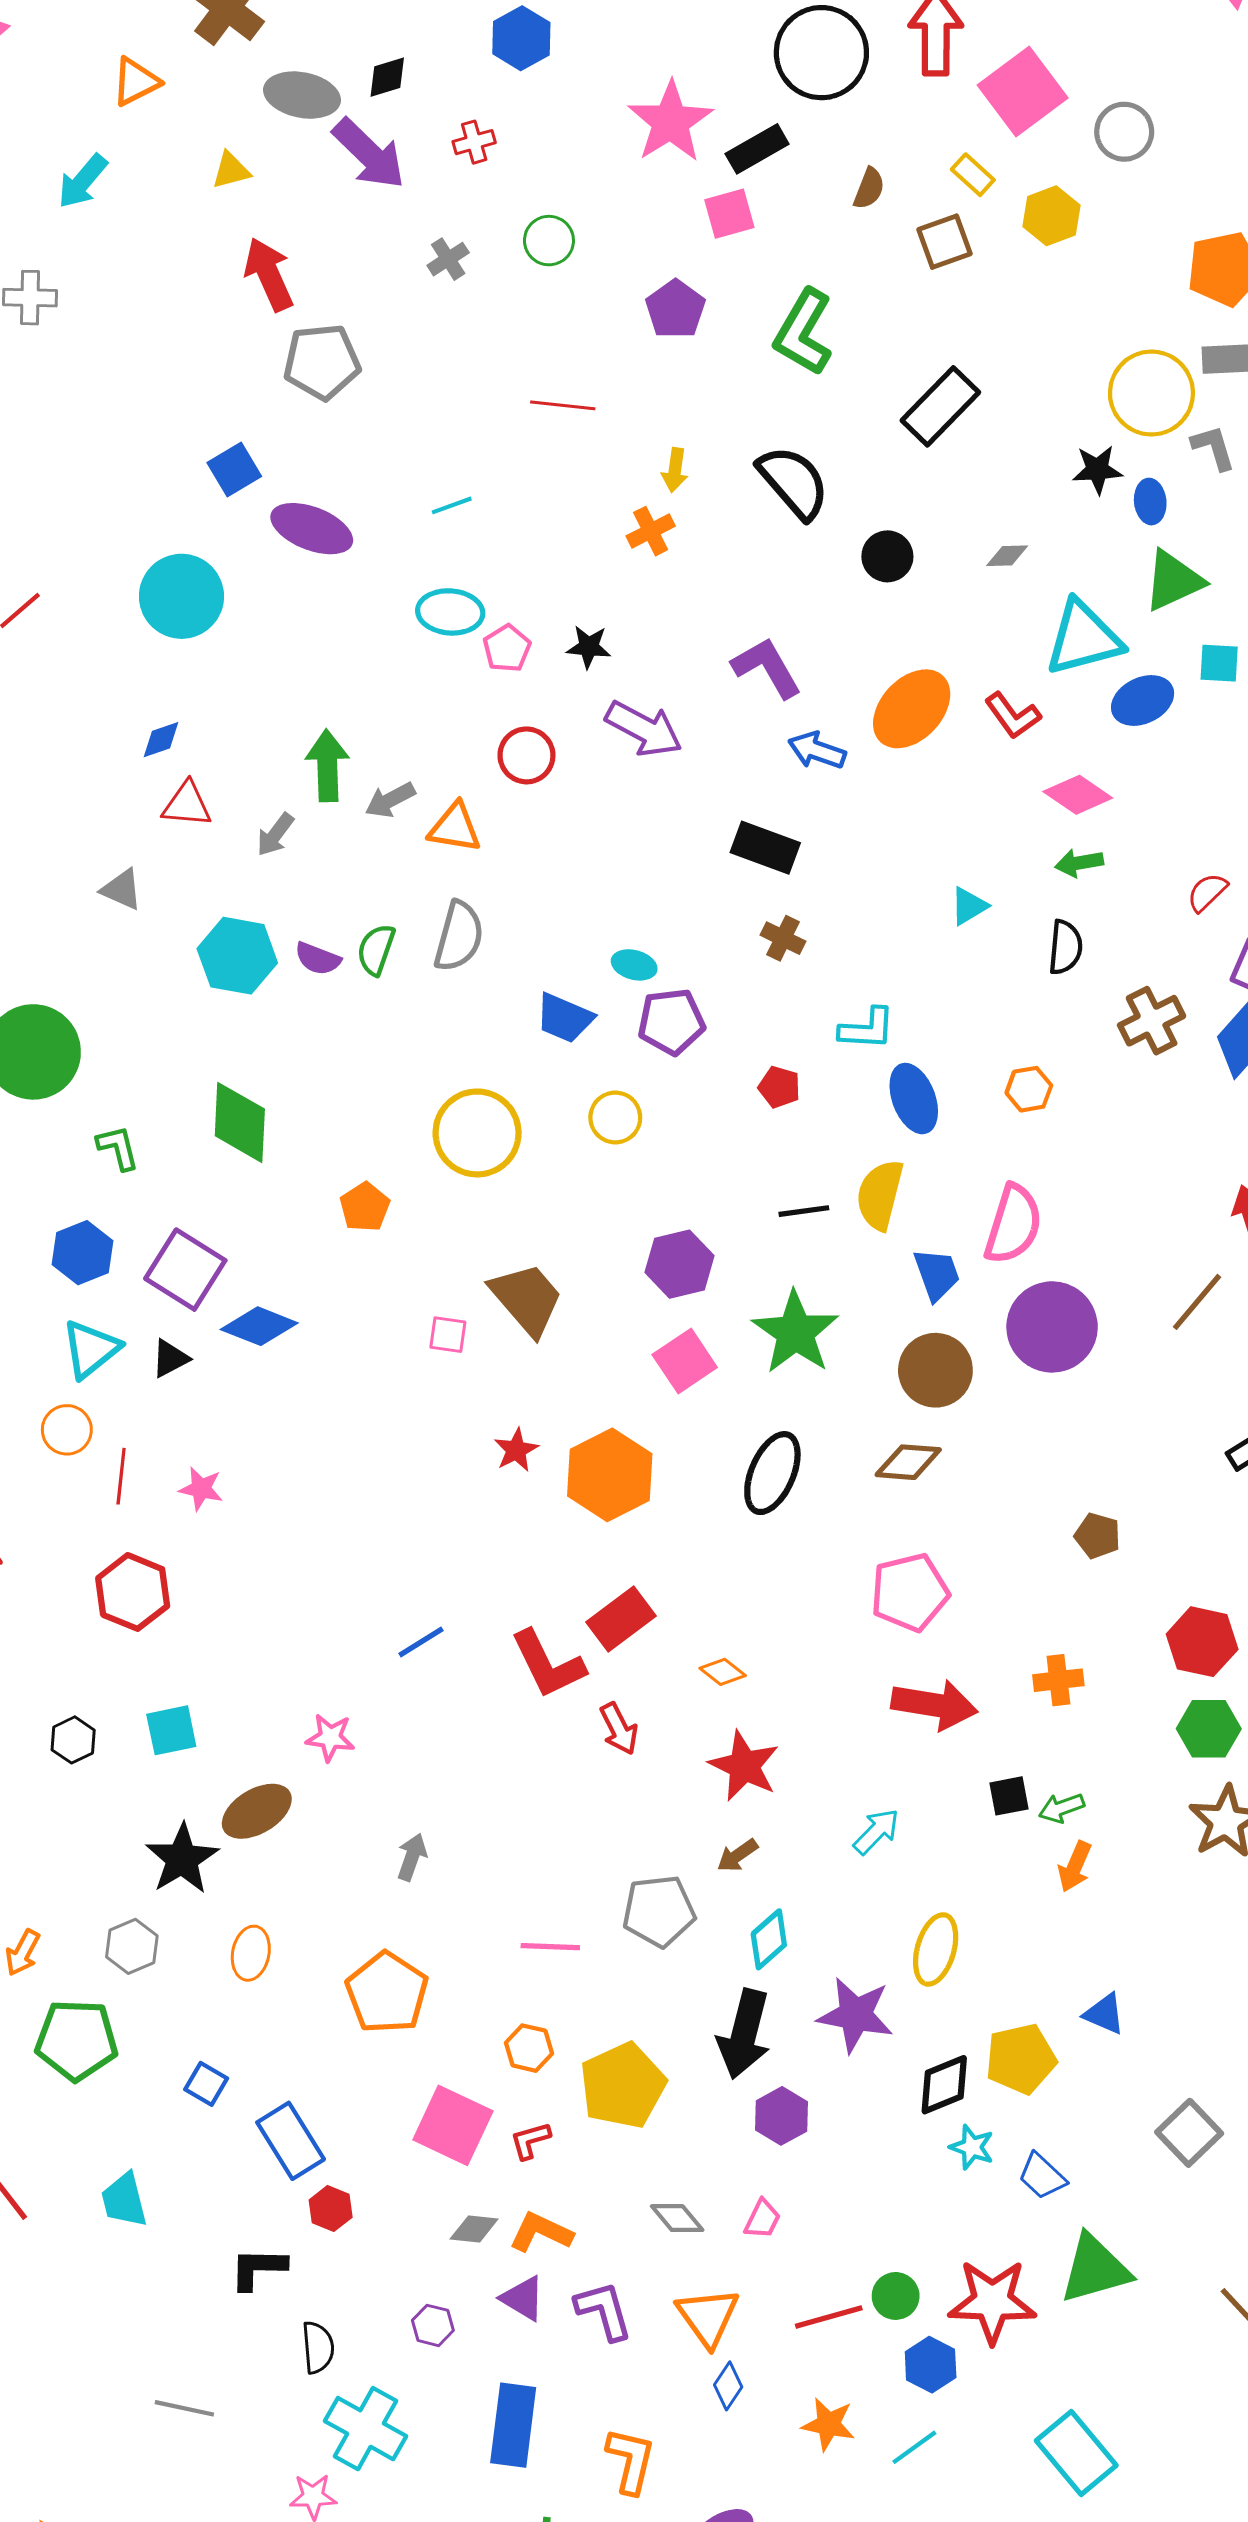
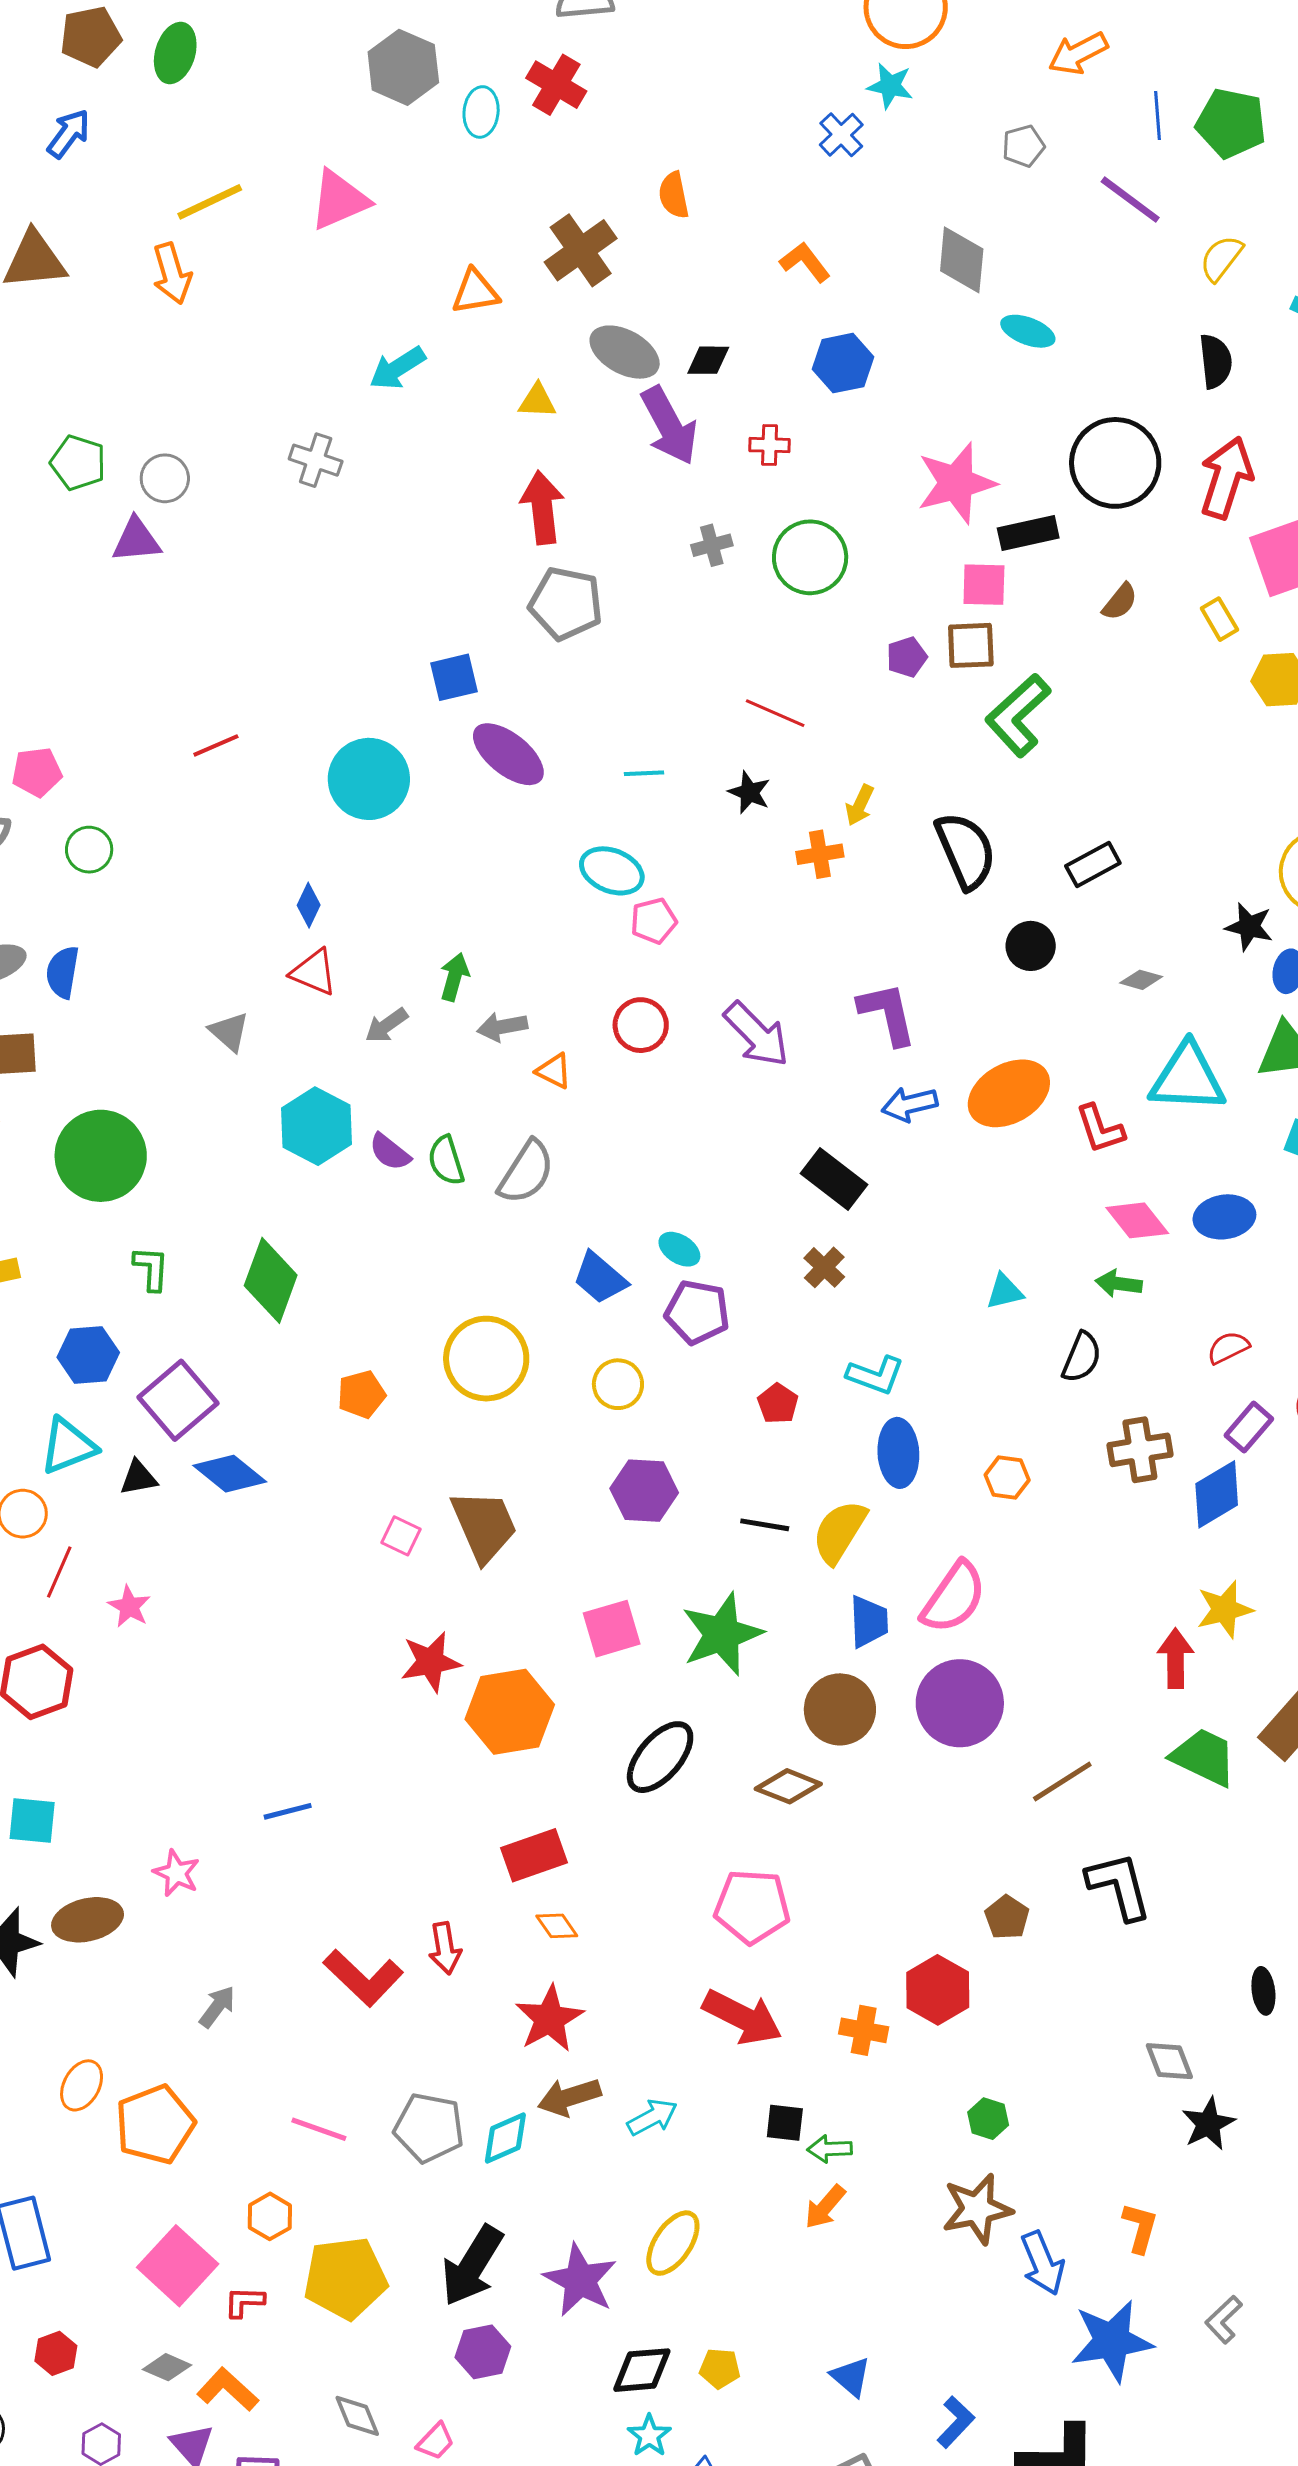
green circle: (549, 241) -> (810, 557), size x1.5
brown square: (944, 242) -> (971, 645), moved
purple pentagon: (675, 309) -> (907, 657), size x0.7
black rectangle: (940, 406) -> (1093, 864), moved, size x0.7
black star: (589, 647) -> (749, 792), moved
blue ellipse: (1143, 700) -> (1224, 1217), moved
blue diamond: (161, 740) -> (309, 905), turned -63
blue arrow: (817, 750) -> (910, 1104), turned -50
green arrow: (327, 766) -> (454, 977), size x0.7
orange triangle: (455, 828) -> (554, 1071), size x0.7
green semicircle: (376, 950) -> (446, 1161), turned -54
purple hexagon: (680, 1264) -> (644, 1491), moved
brown line: (1197, 1302) -> (1062, 1781), moved
red star: (516, 1450) -> (431, 1662), size x1.4
brown pentagon: (1098, 1536) -> (1007, 1917), moved
red rectangle: (621, 1619) -> (534, 1855), moved
red hexagon: (1202, 1642) -> (938, 1990), moved
red L-shape: (548, 1664) -> (363, 1978), moved, turned -38
green hexagon: (1209, 1729) -> (988, 2119), size x0.7
brown arrow: (738, 1855) -> (569, 2097), moved, size x1.5
cyan diamond: (769, 1939) -> (505, 2138), moved
orange ellipse: (251, 1953) -> (82, 2085), moved
blue triangle: (1104, 2014) -> (851, 2377), moved
yellow pentagon: (1021, 2059) -> (720, 2368), size x0.6
red hexagon: (331, 2209) -> (56, 2353), moved

